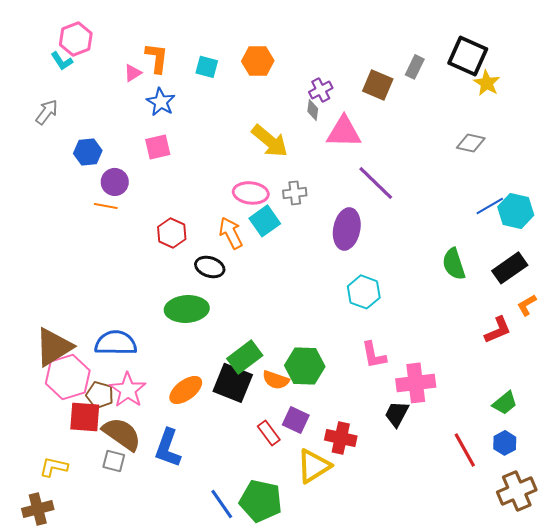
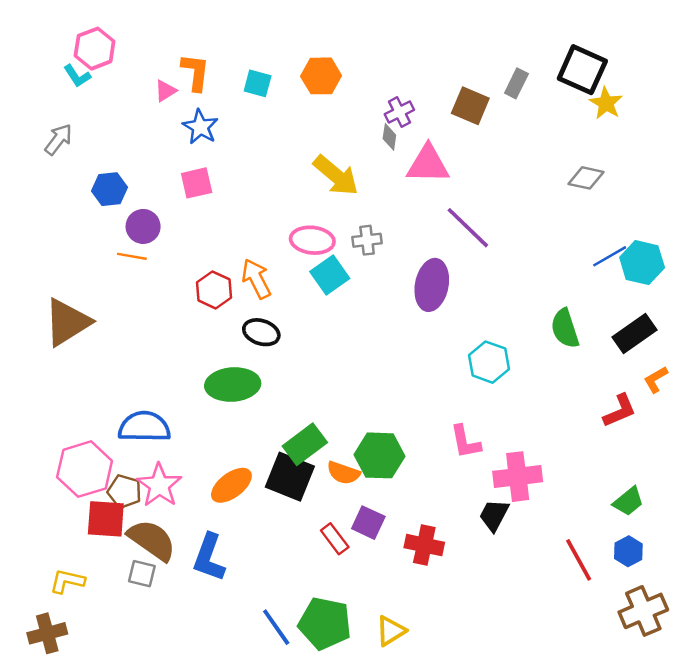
orange arrow: (231, 233) -> (256, 279), moved
cyan hexagon: (364, 292) -> (489, 362), moved
brown triangle: (54, 347) -> (67, 322), moved
yellow triangle: (314, 466) -> (391, 631), moved, size x0.7

